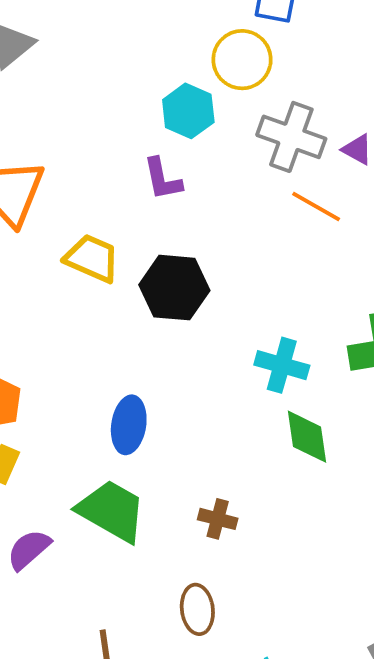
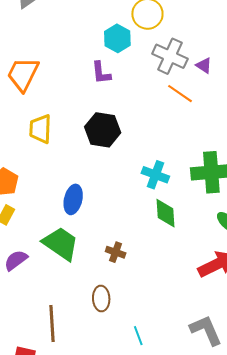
yellow trapezoid: (92, 258) -> (40, 129), moved, turned -116

